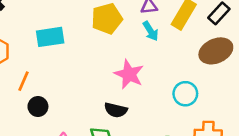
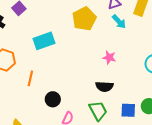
pink star: (129, 74) -> (109, 57), size x0.6
black circle: (38, 107) -> (53, 99), moved

